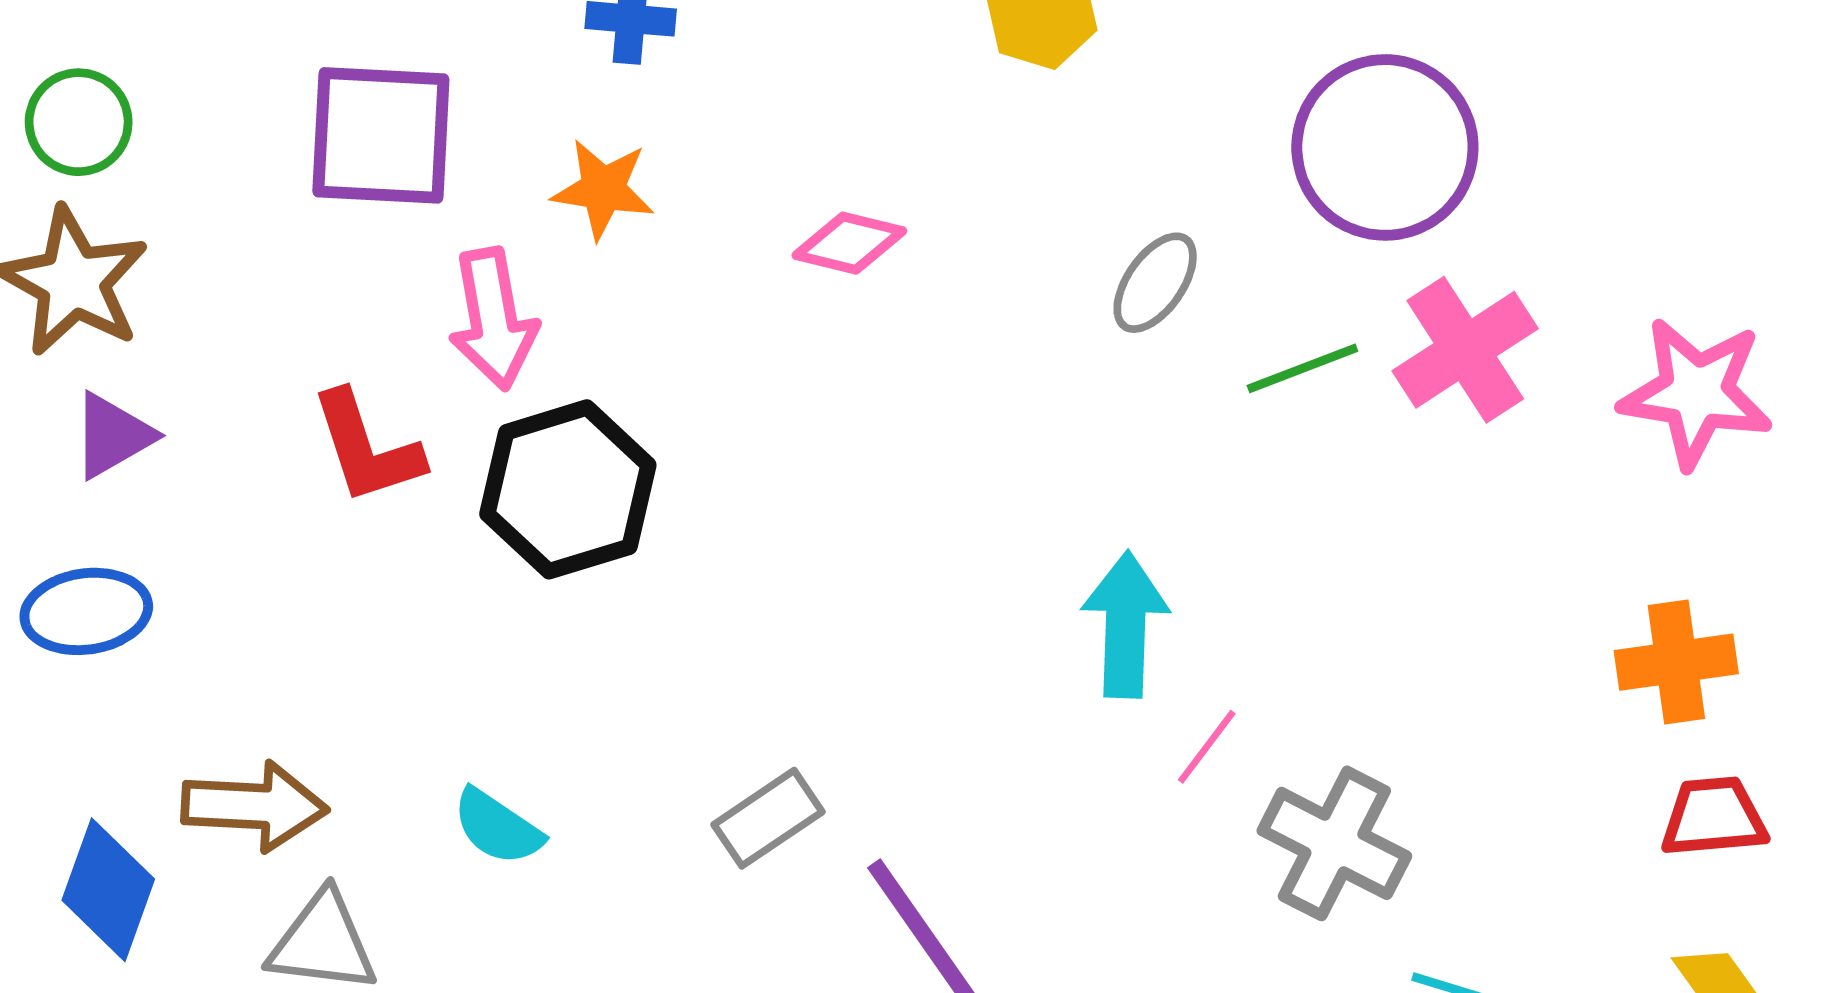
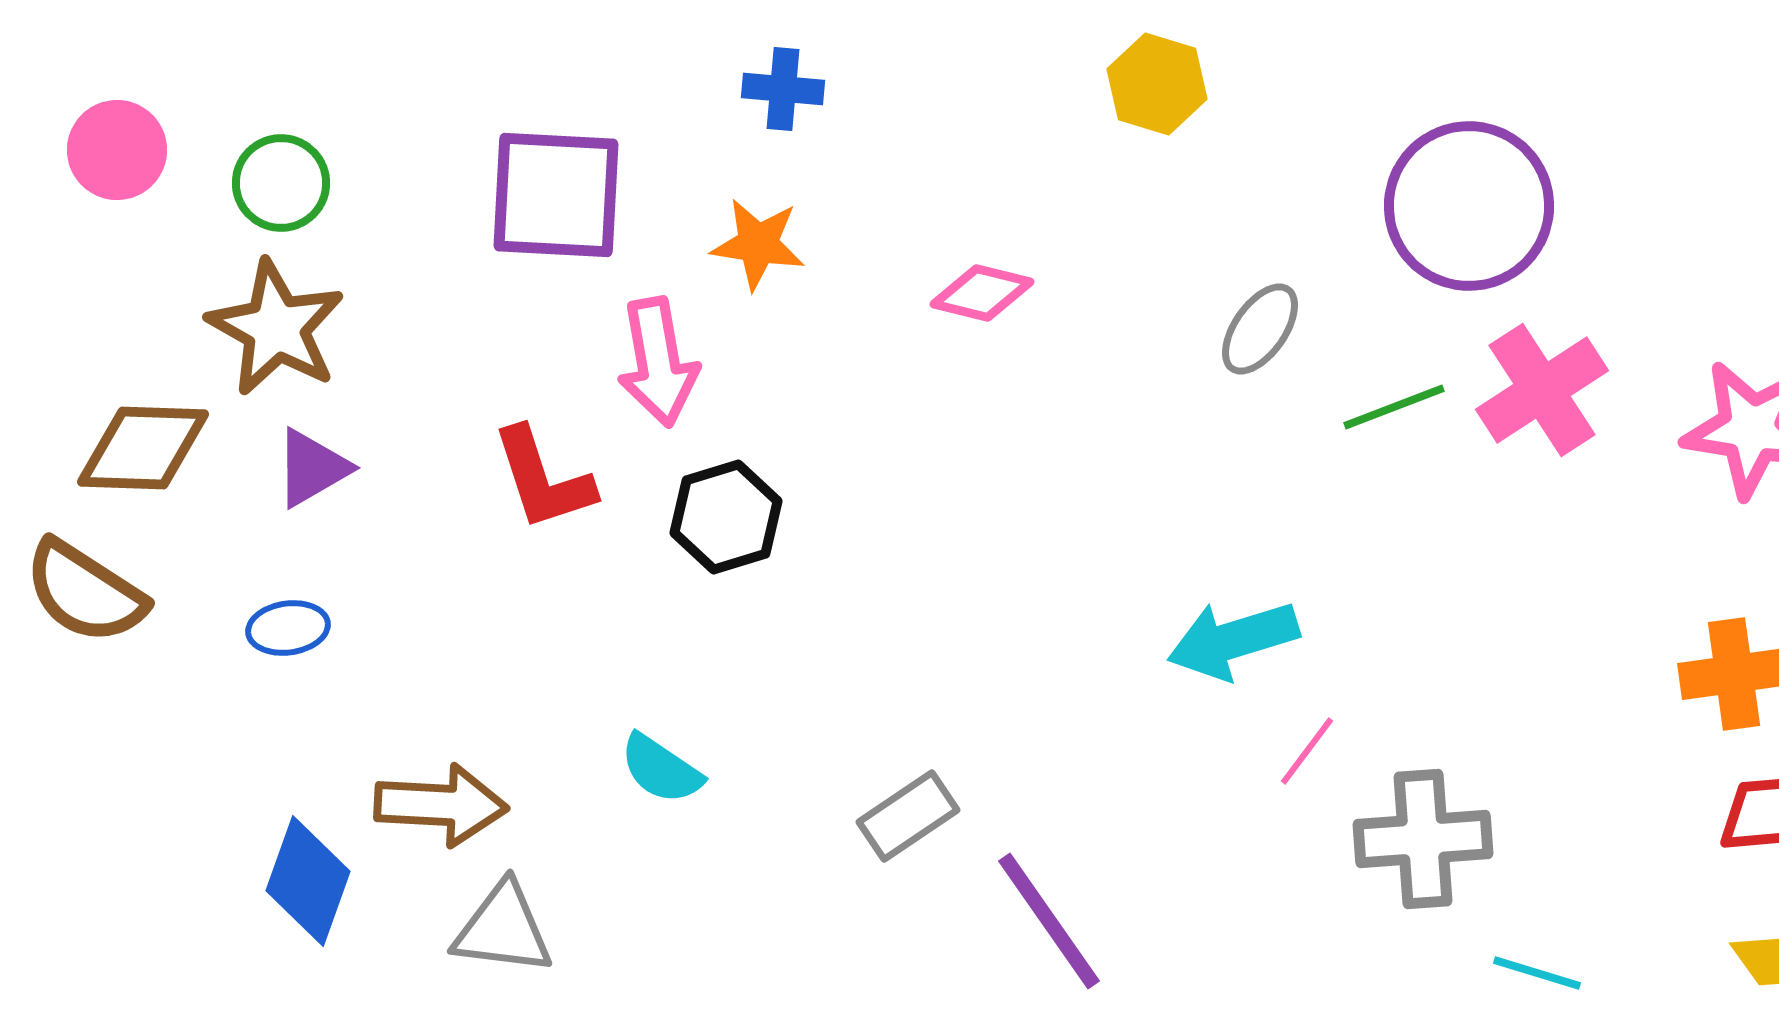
black hexagon: (568, 489) -> (726, 517), size x0.7
blue ellipse: (86, 611) -> (288, 628), size x0.7
cyan arrow: (1125, 625) -> (1233, 640), turned -109
cyan semicircle: (498, 827) -> (661, 769), moved
gray cross: (1334, 843) -> (1423, 839), turned -31

